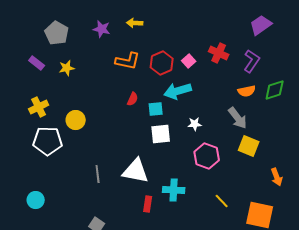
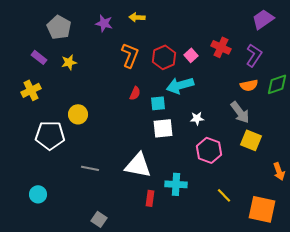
orange L-shape: (128, 61) -> (130, 55), turned -80
yellow cross: (39, 107) -> (31, 90), moved
gray line: (98, 174) -> (90, 168), moved, turned -72

